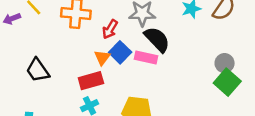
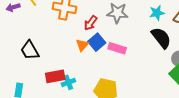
black semicircle: (157, 39) -> (161, 38), moved
red rectangle: (91, 81) -> (55, 76), moved

